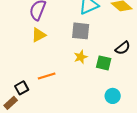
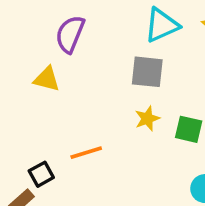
yellow triangle: (39, 35) -> (47, 79), moved, turned 42

